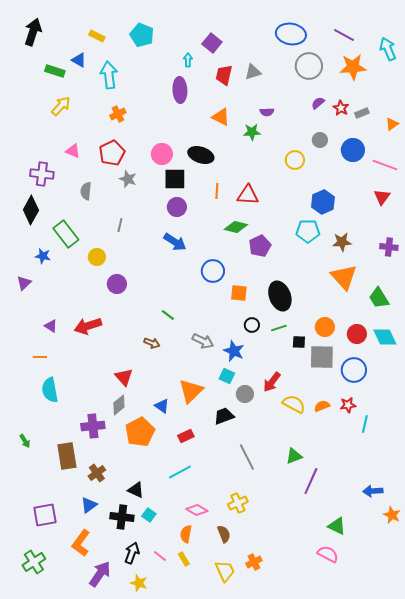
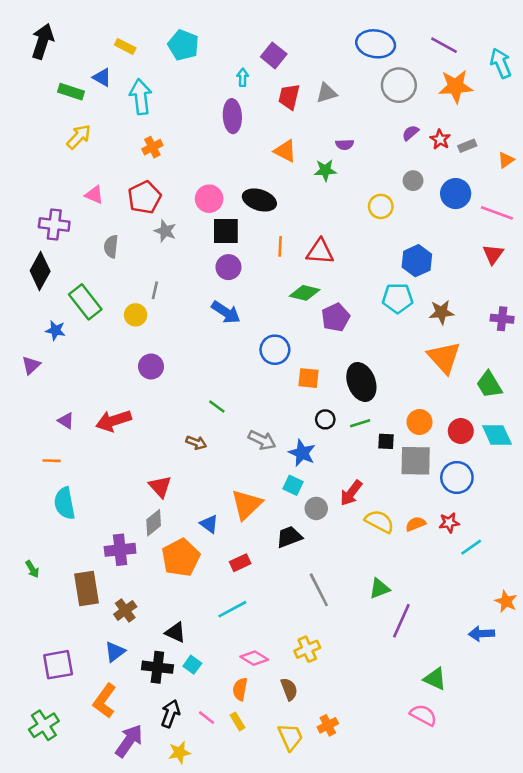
yellow circle: (97, 257) -> (136, 315), moved
cyan line: (365, 424) -> (471, 547), turned 42
orange star: (392, 515) -> (506, 601), moved
yellow star: (139, 583) -> (179, 752), turned -30

